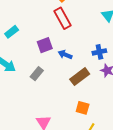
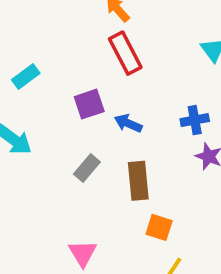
gray rectangle: (37, 74) -> (87, 168), moved
brown rectangle: (80, 77) -> (138, 181), moved, turned -60

